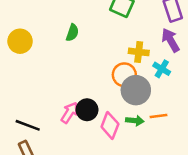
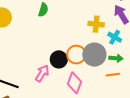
orange circle: (124, 75) -> (76, 55), moved
black circle: (87, 110) -> (59, 59), moved
green arrow: (135, 121) -> (116, 58), moved

